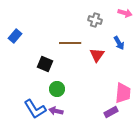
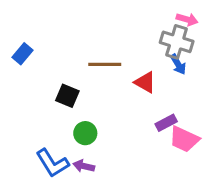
gray cross: (95, 20) -> (177, 42), moved, size x1.5
red triangle: (97, 55) -> (145, 82), turned -35
pink trapezoid: (123, 93) -> (184, 139), turned 110
purple rectangle: (111, 112) -> (166, 123), moved

